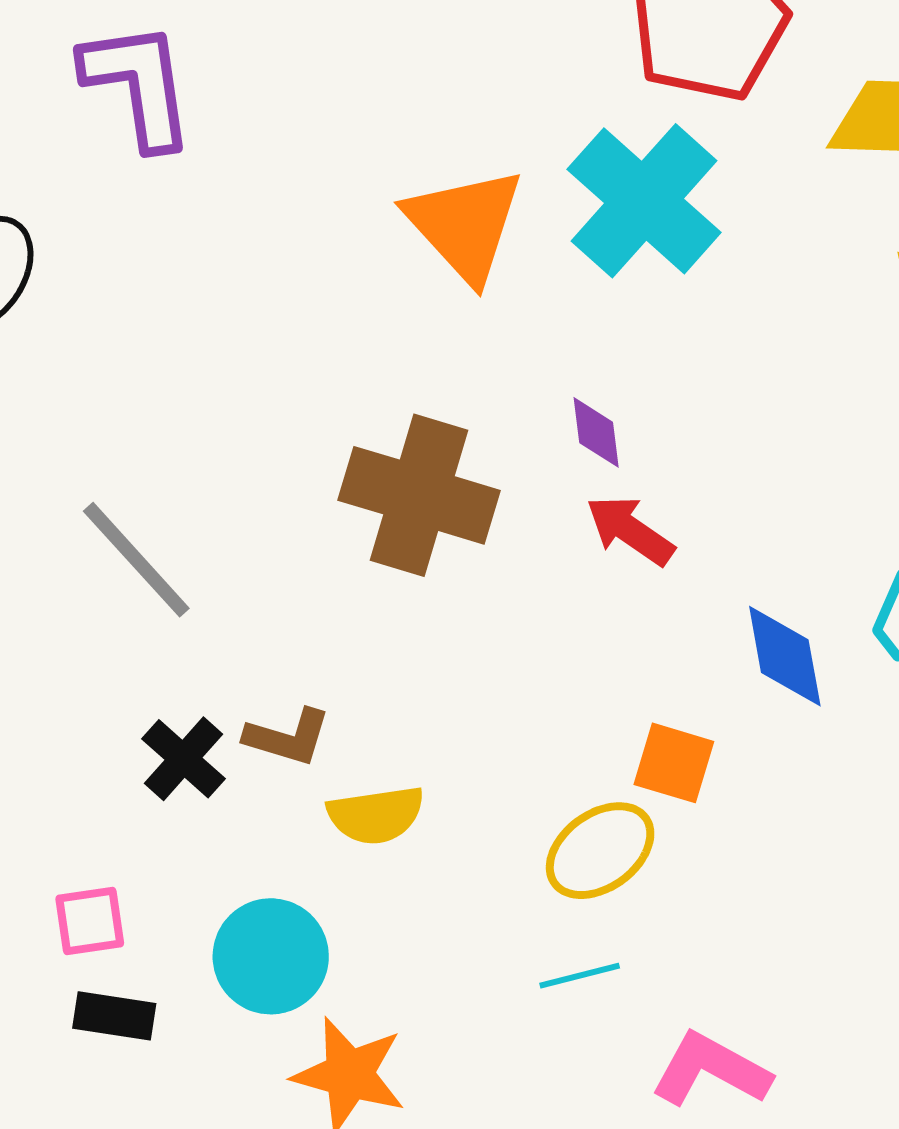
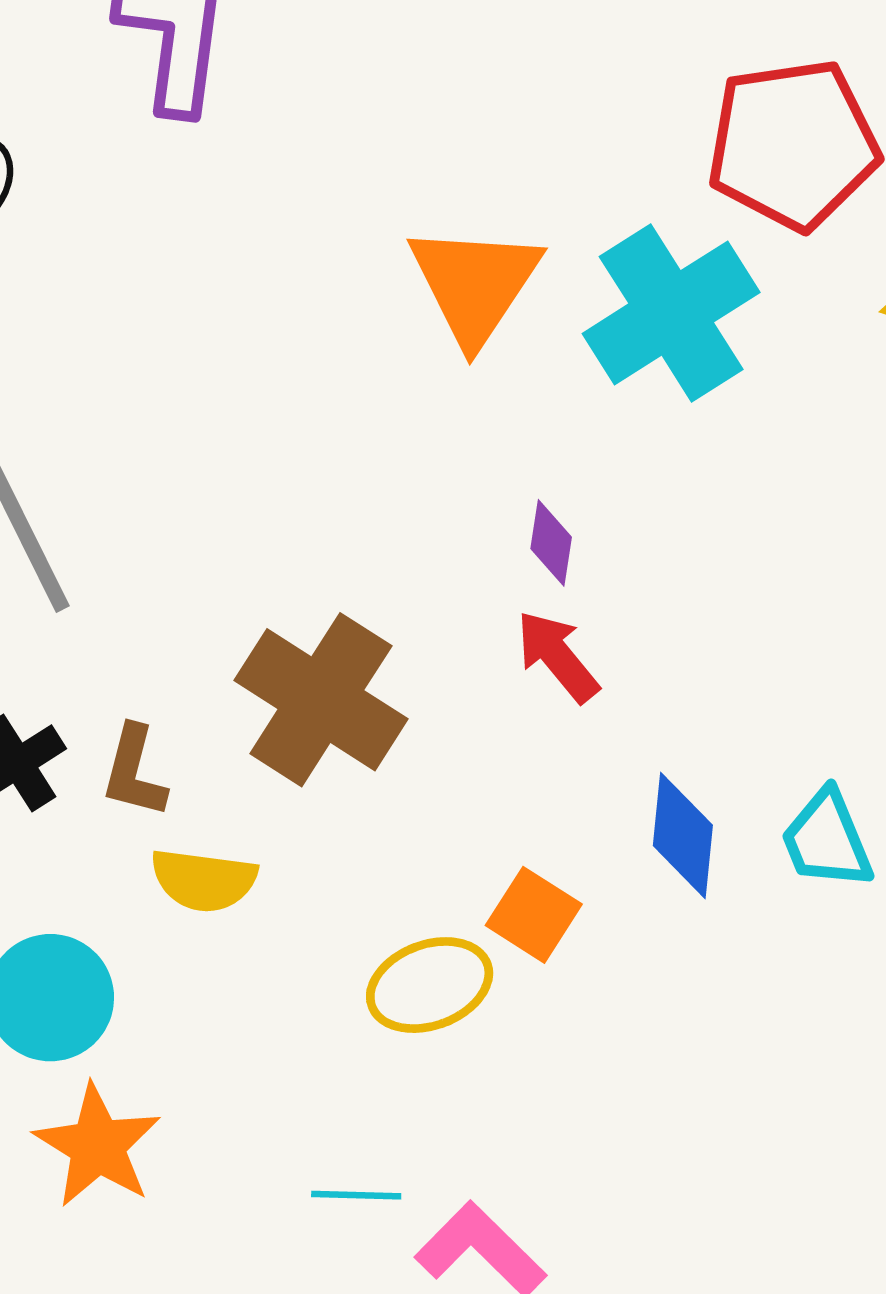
brown cross: (419, 495) -> (321, 700), moved
brown L-shape: (288, 737) -> (134, 772), turned 72
cyan line: (580, 976) -> (356, 1195), moved

